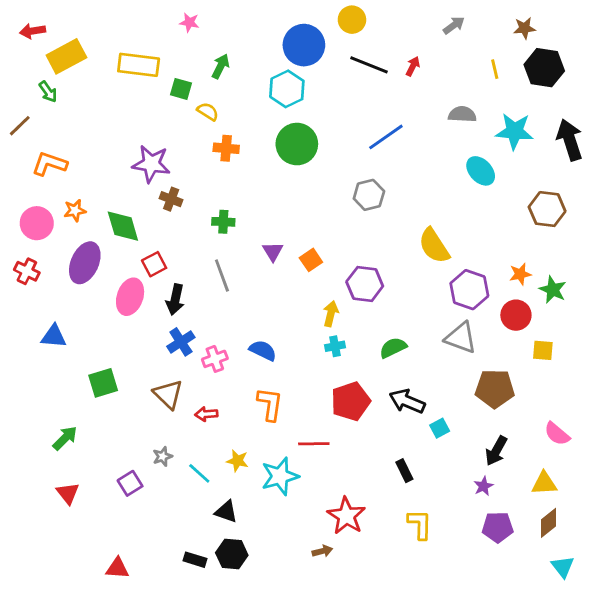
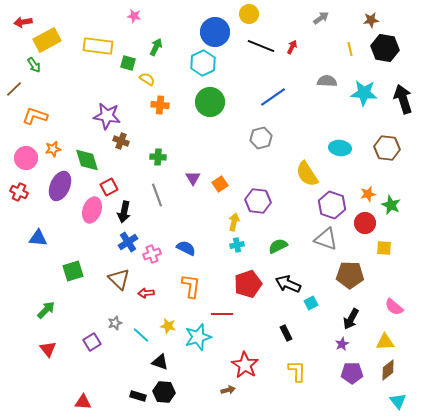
cyan ellipse: (481, 171) -> (340, 148), moved, turned -40

